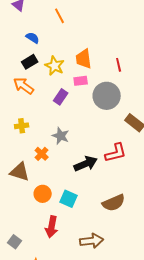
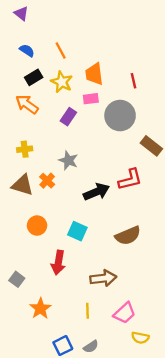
orange line: (60, 16) -> (61, 50), moved
blue semicircle: (33, 38) -> (27, 50), moved
brown triangle: (20, 172) -> (22, 185), moved
orange circle: (43, 194) -> (37, 226), moved

